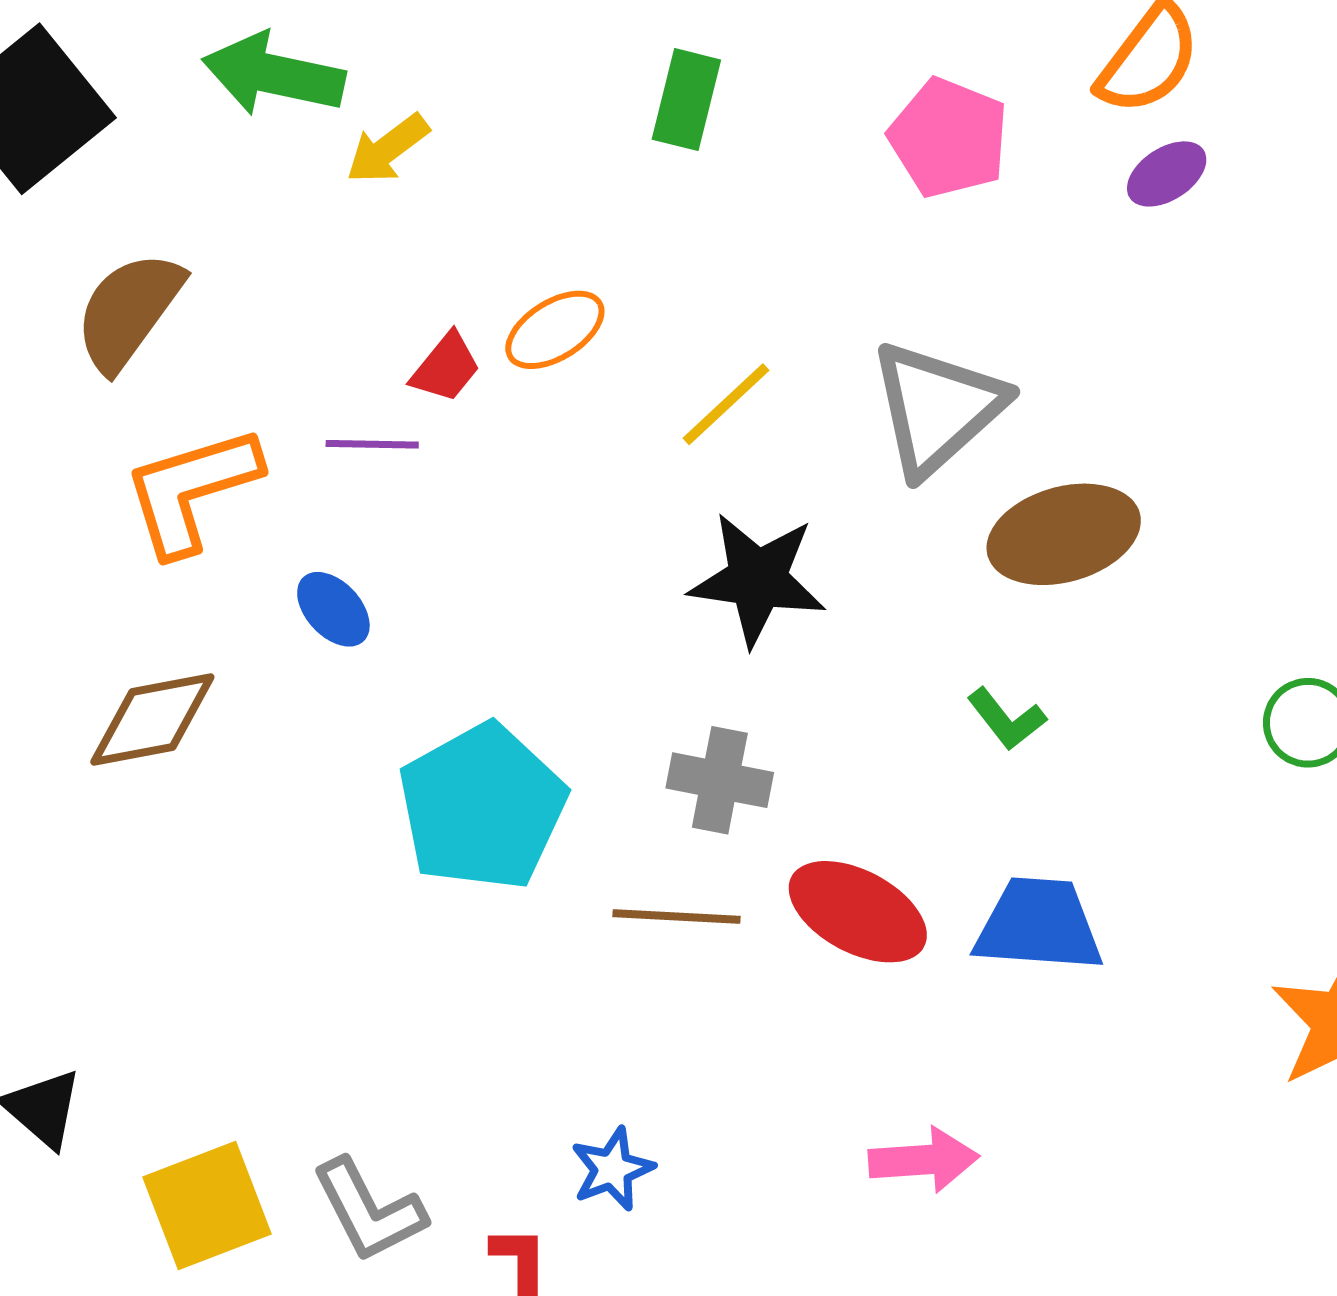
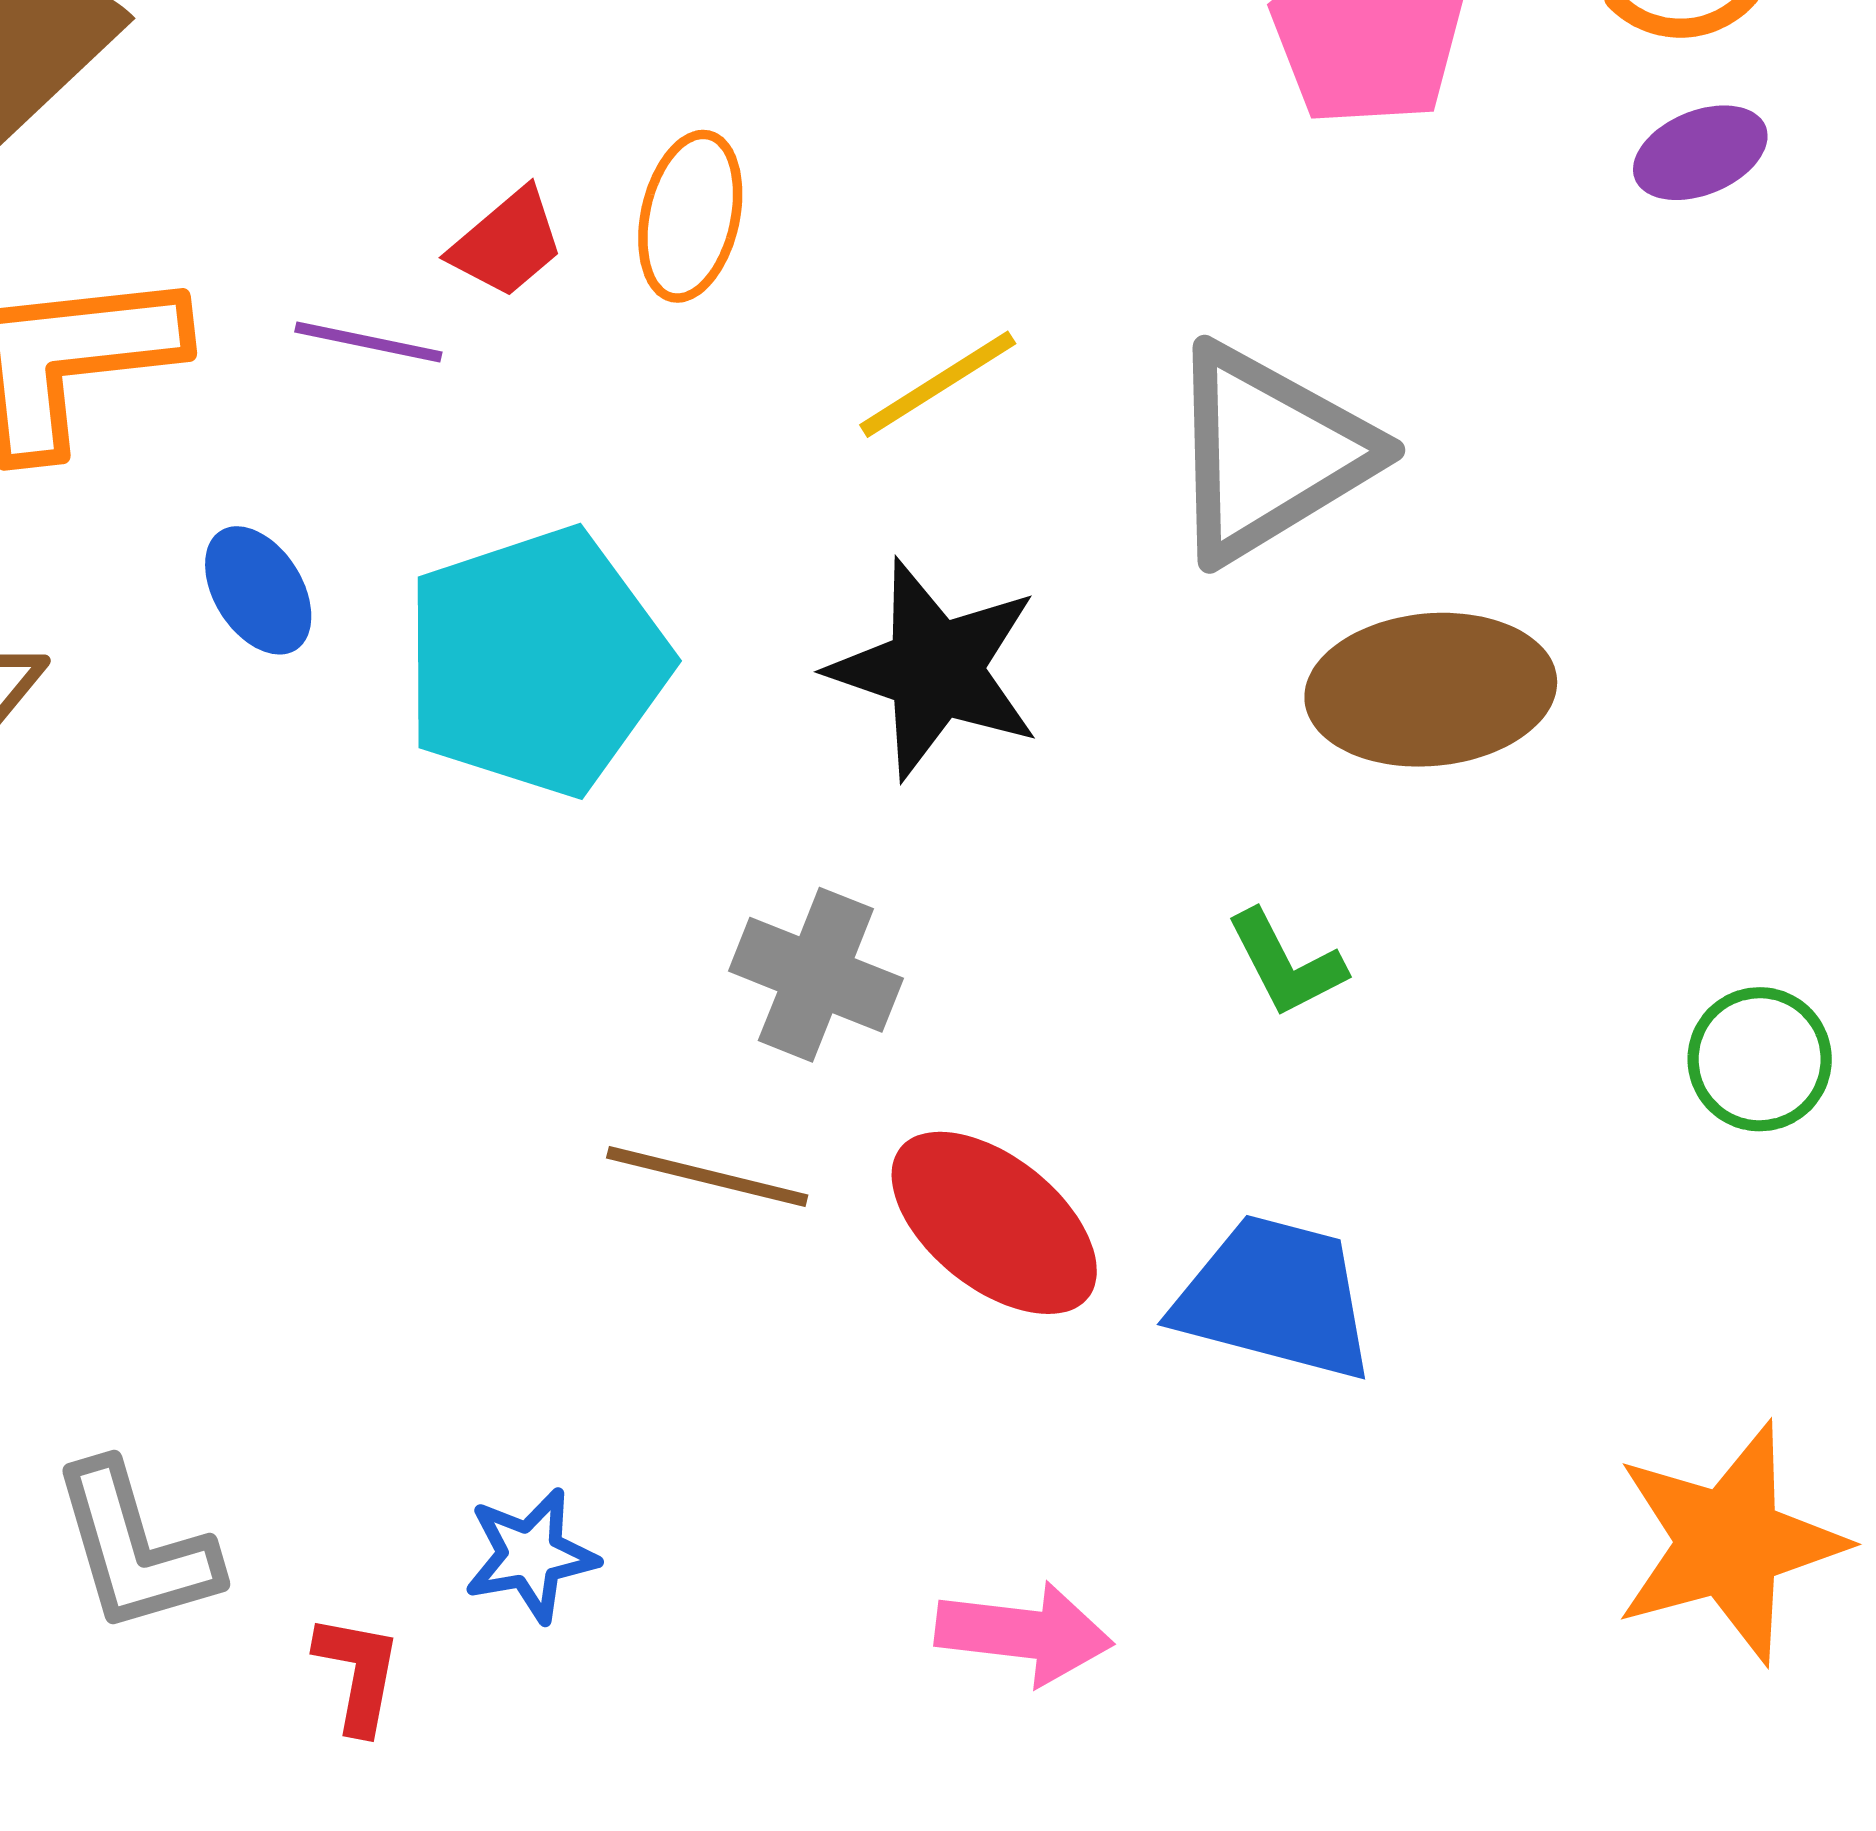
orange ellipse: (555, 330) -> (690, 216), turned -56
cyan pentagon: (482, 807) -> (536, 662), moved

